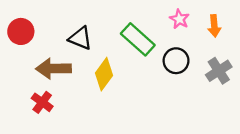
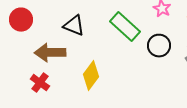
yellow diamond: (104, 74) -> (91, 76), moved

